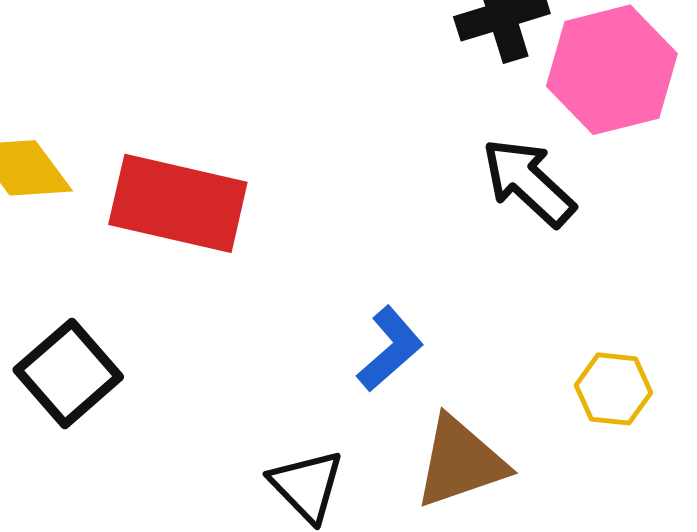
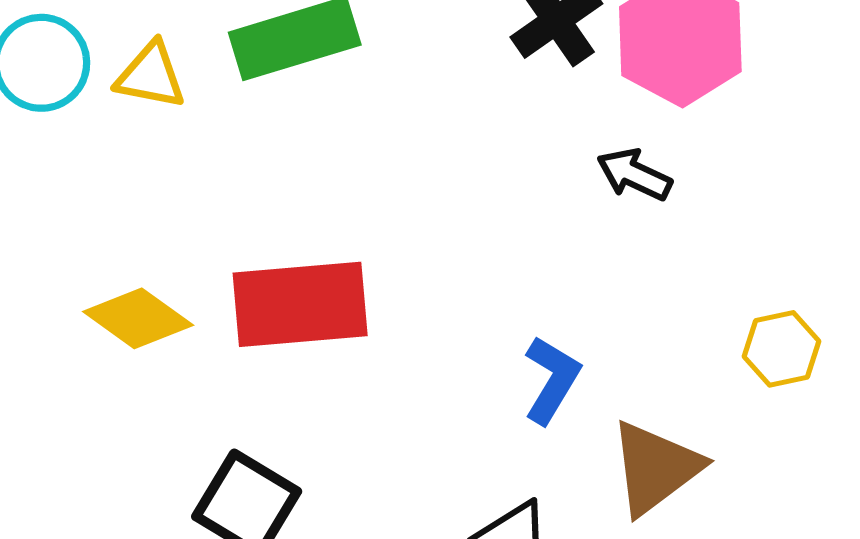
black arrow: (528, 182) -> (634, 175), size x0.7

